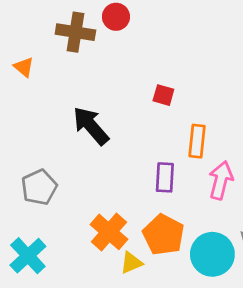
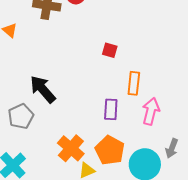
black arrow: (91, 126) -> (43, 89), moved

